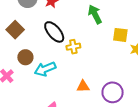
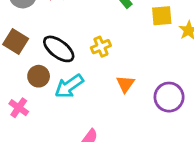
black ellipse: (54, 32) -> (59, 49), moved
orange triangle: (83, 86) -> (125, 84), moved, turned -40

